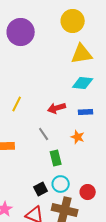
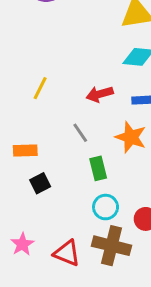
orange star: (78, 137) -> (131, 137), size x1.5
black square: (41, 189) -> (40, 183), moved

